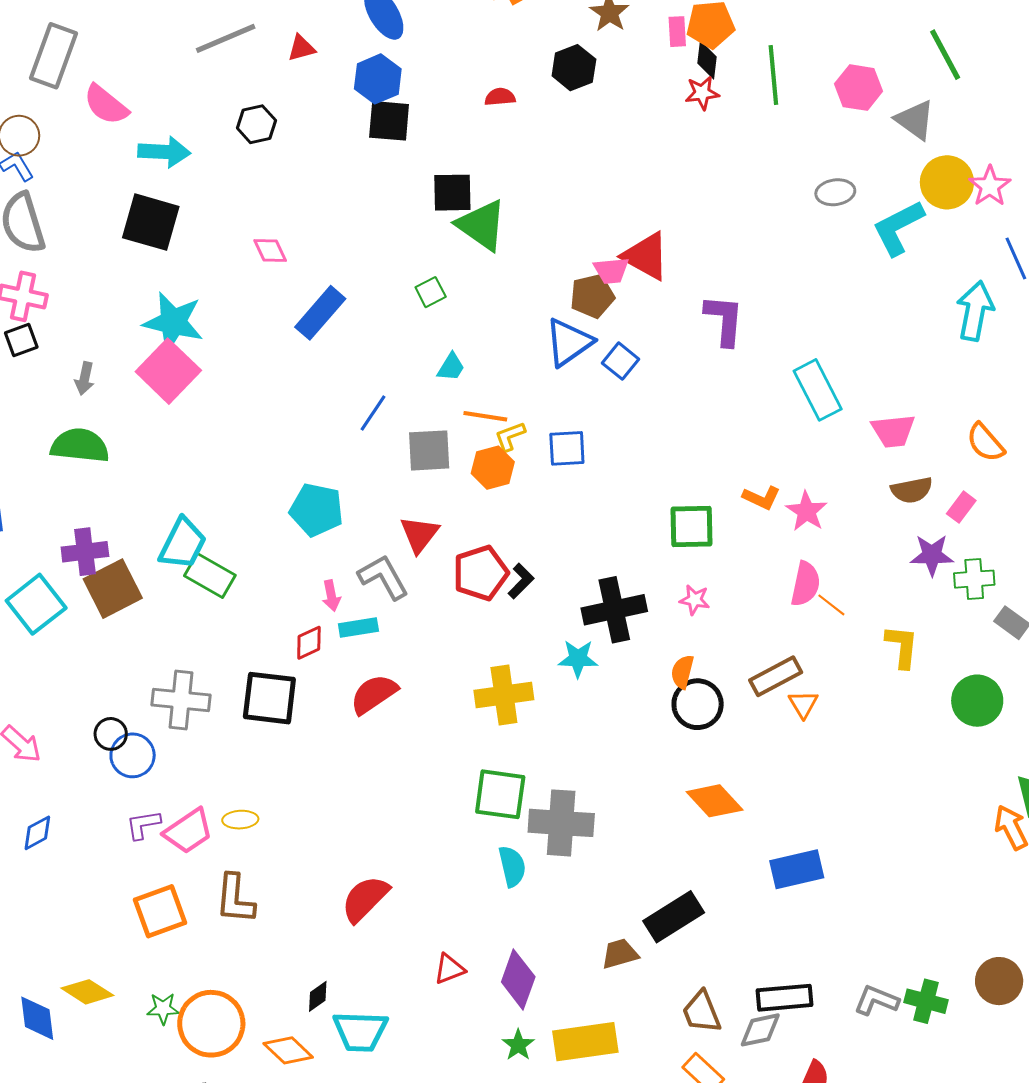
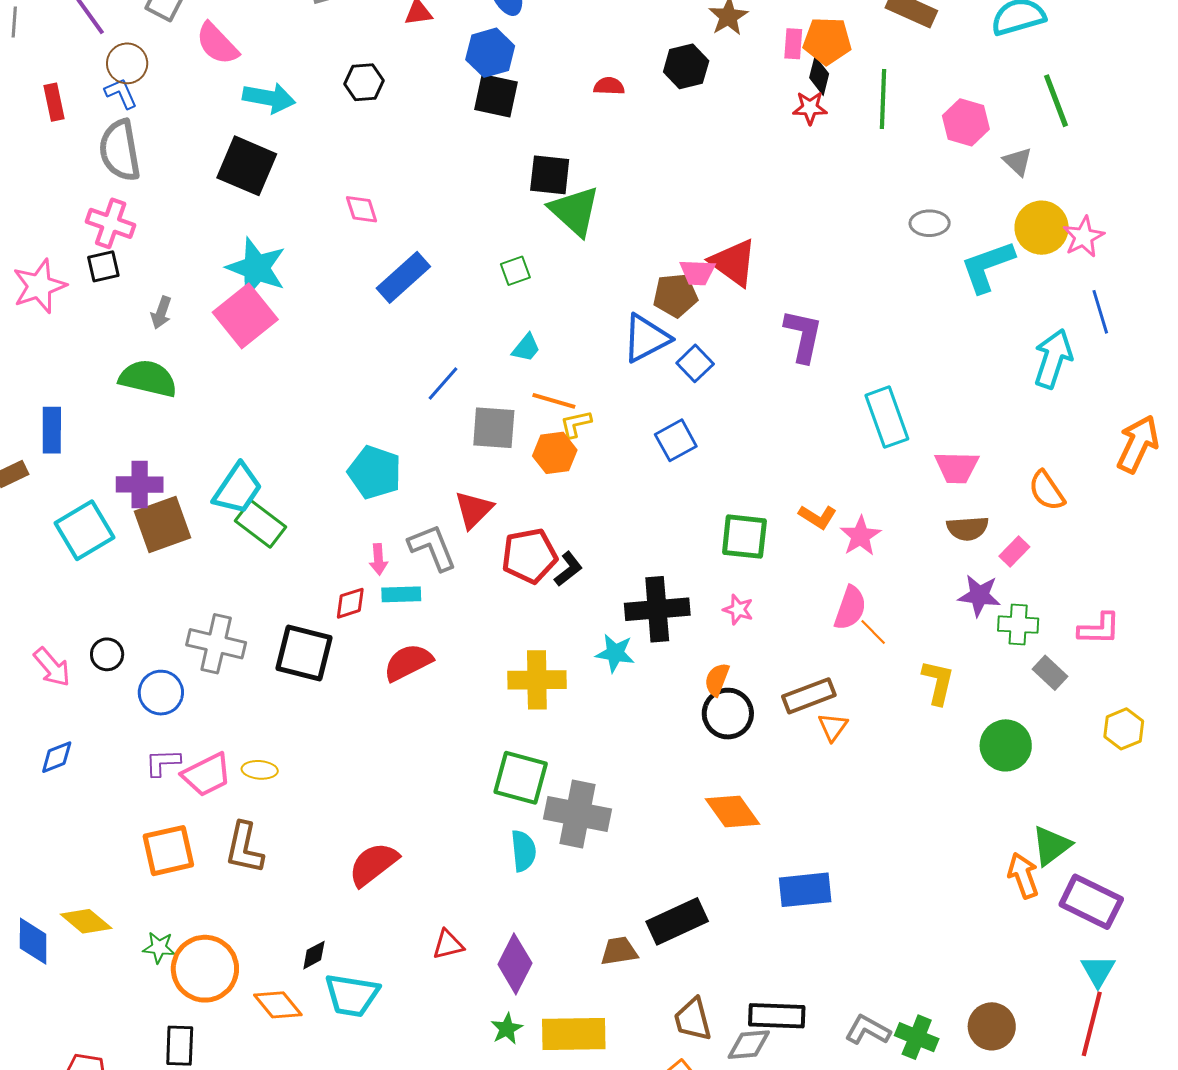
gray triangle: (915, 120) -> (1018, 162), size x0.7
blue square: (567, 448) -> (676, 440), moved, turned -33
black circle: (111, 734) -> (107, 654), moved

